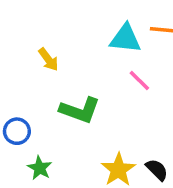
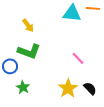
pink line: (139, 80) -> (78, 58), moved
green L-shape: (80, 110) -> (29, 51), moved

